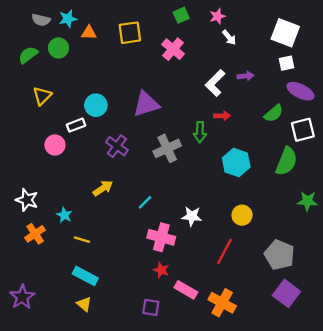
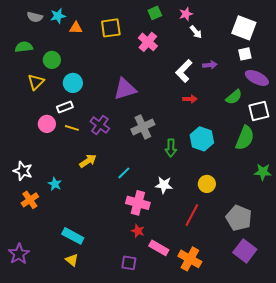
green circle: (58, 48) -> (52, 60), moved
green semicircle: (28, 55) -> (24, 47), turned 30
cyan circle: (96, 105) -> (73, 83), moved
green arrow: (200, 132) -> (171, 148), moved
yellow line: (82, 240) -> (72, 128), moved

